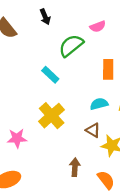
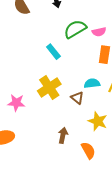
pink semicircle: (98, 27) -> (99, 32), moved
brown triangle: (93, 130) -> (77, 98), moved

